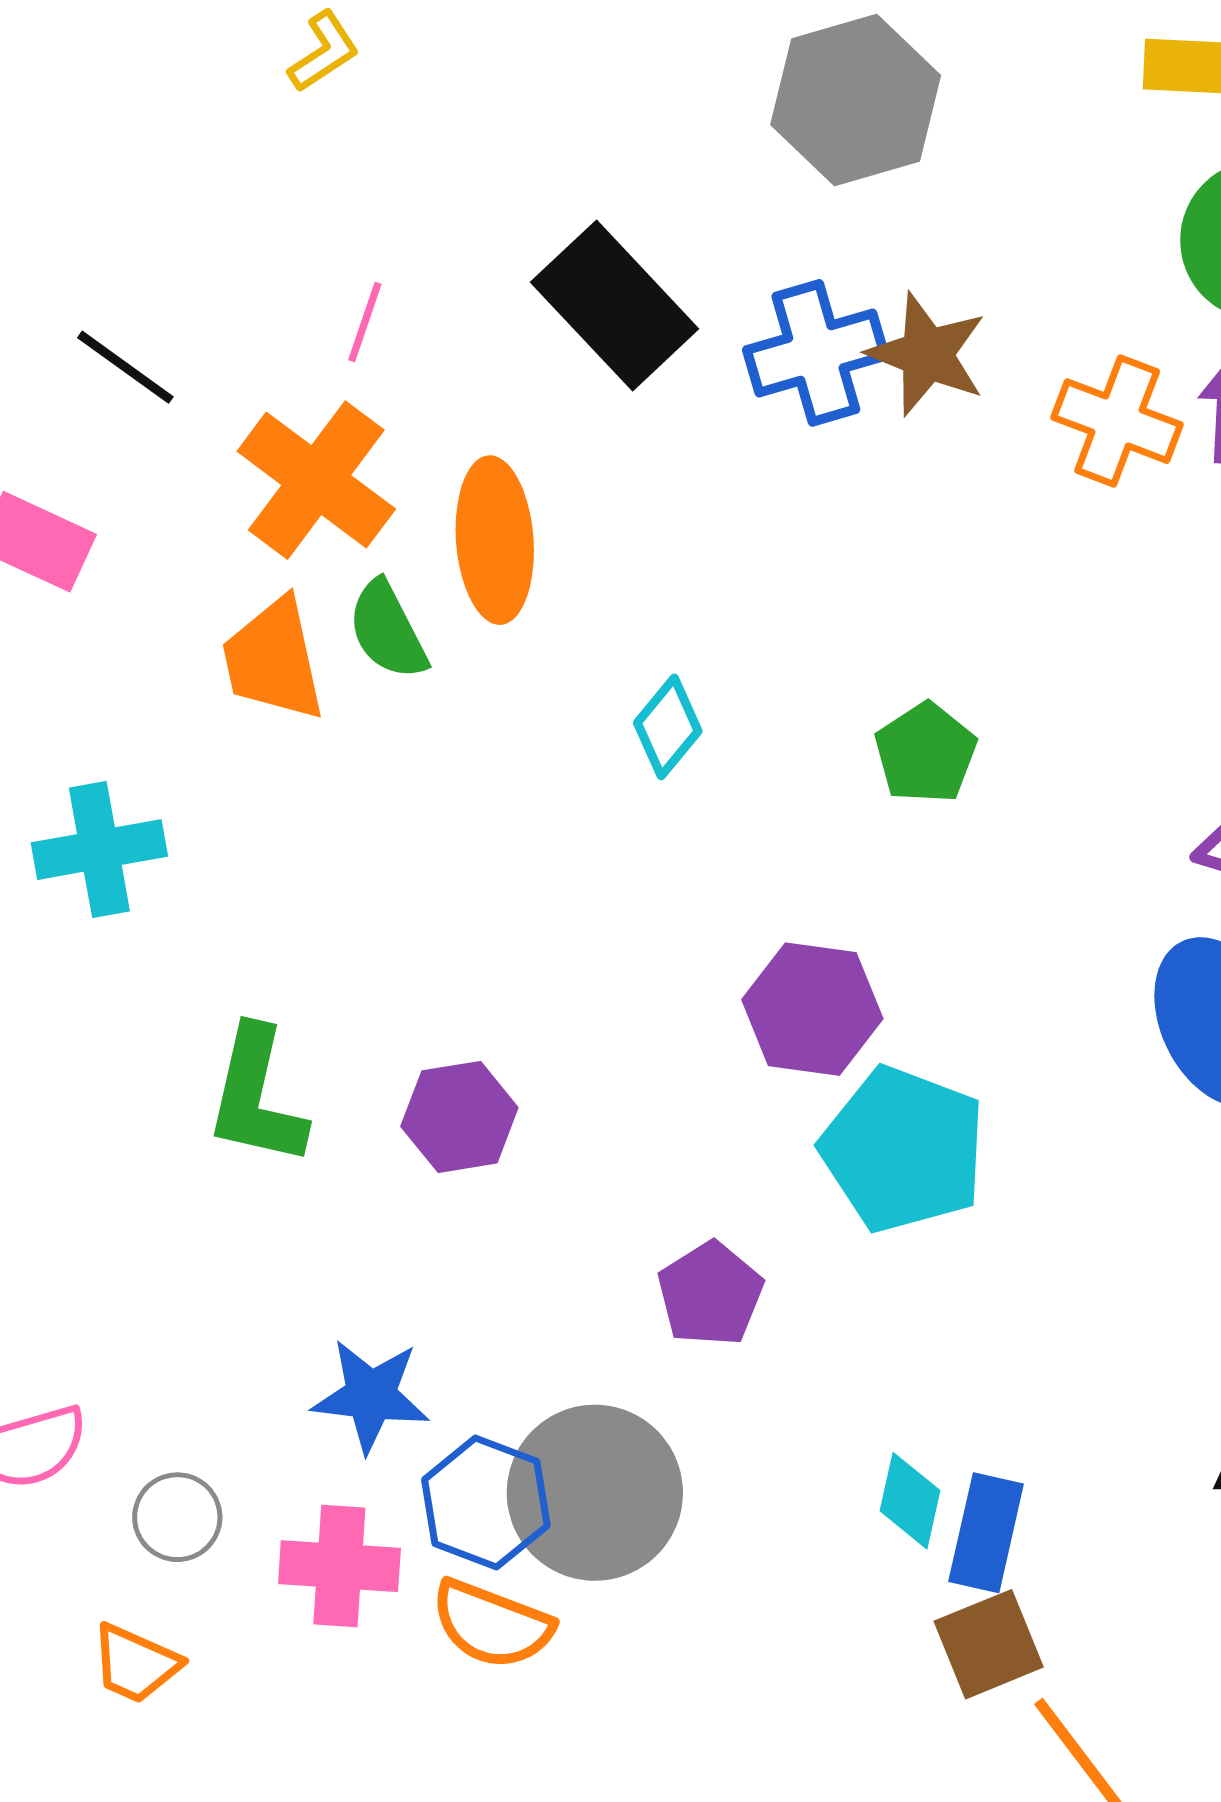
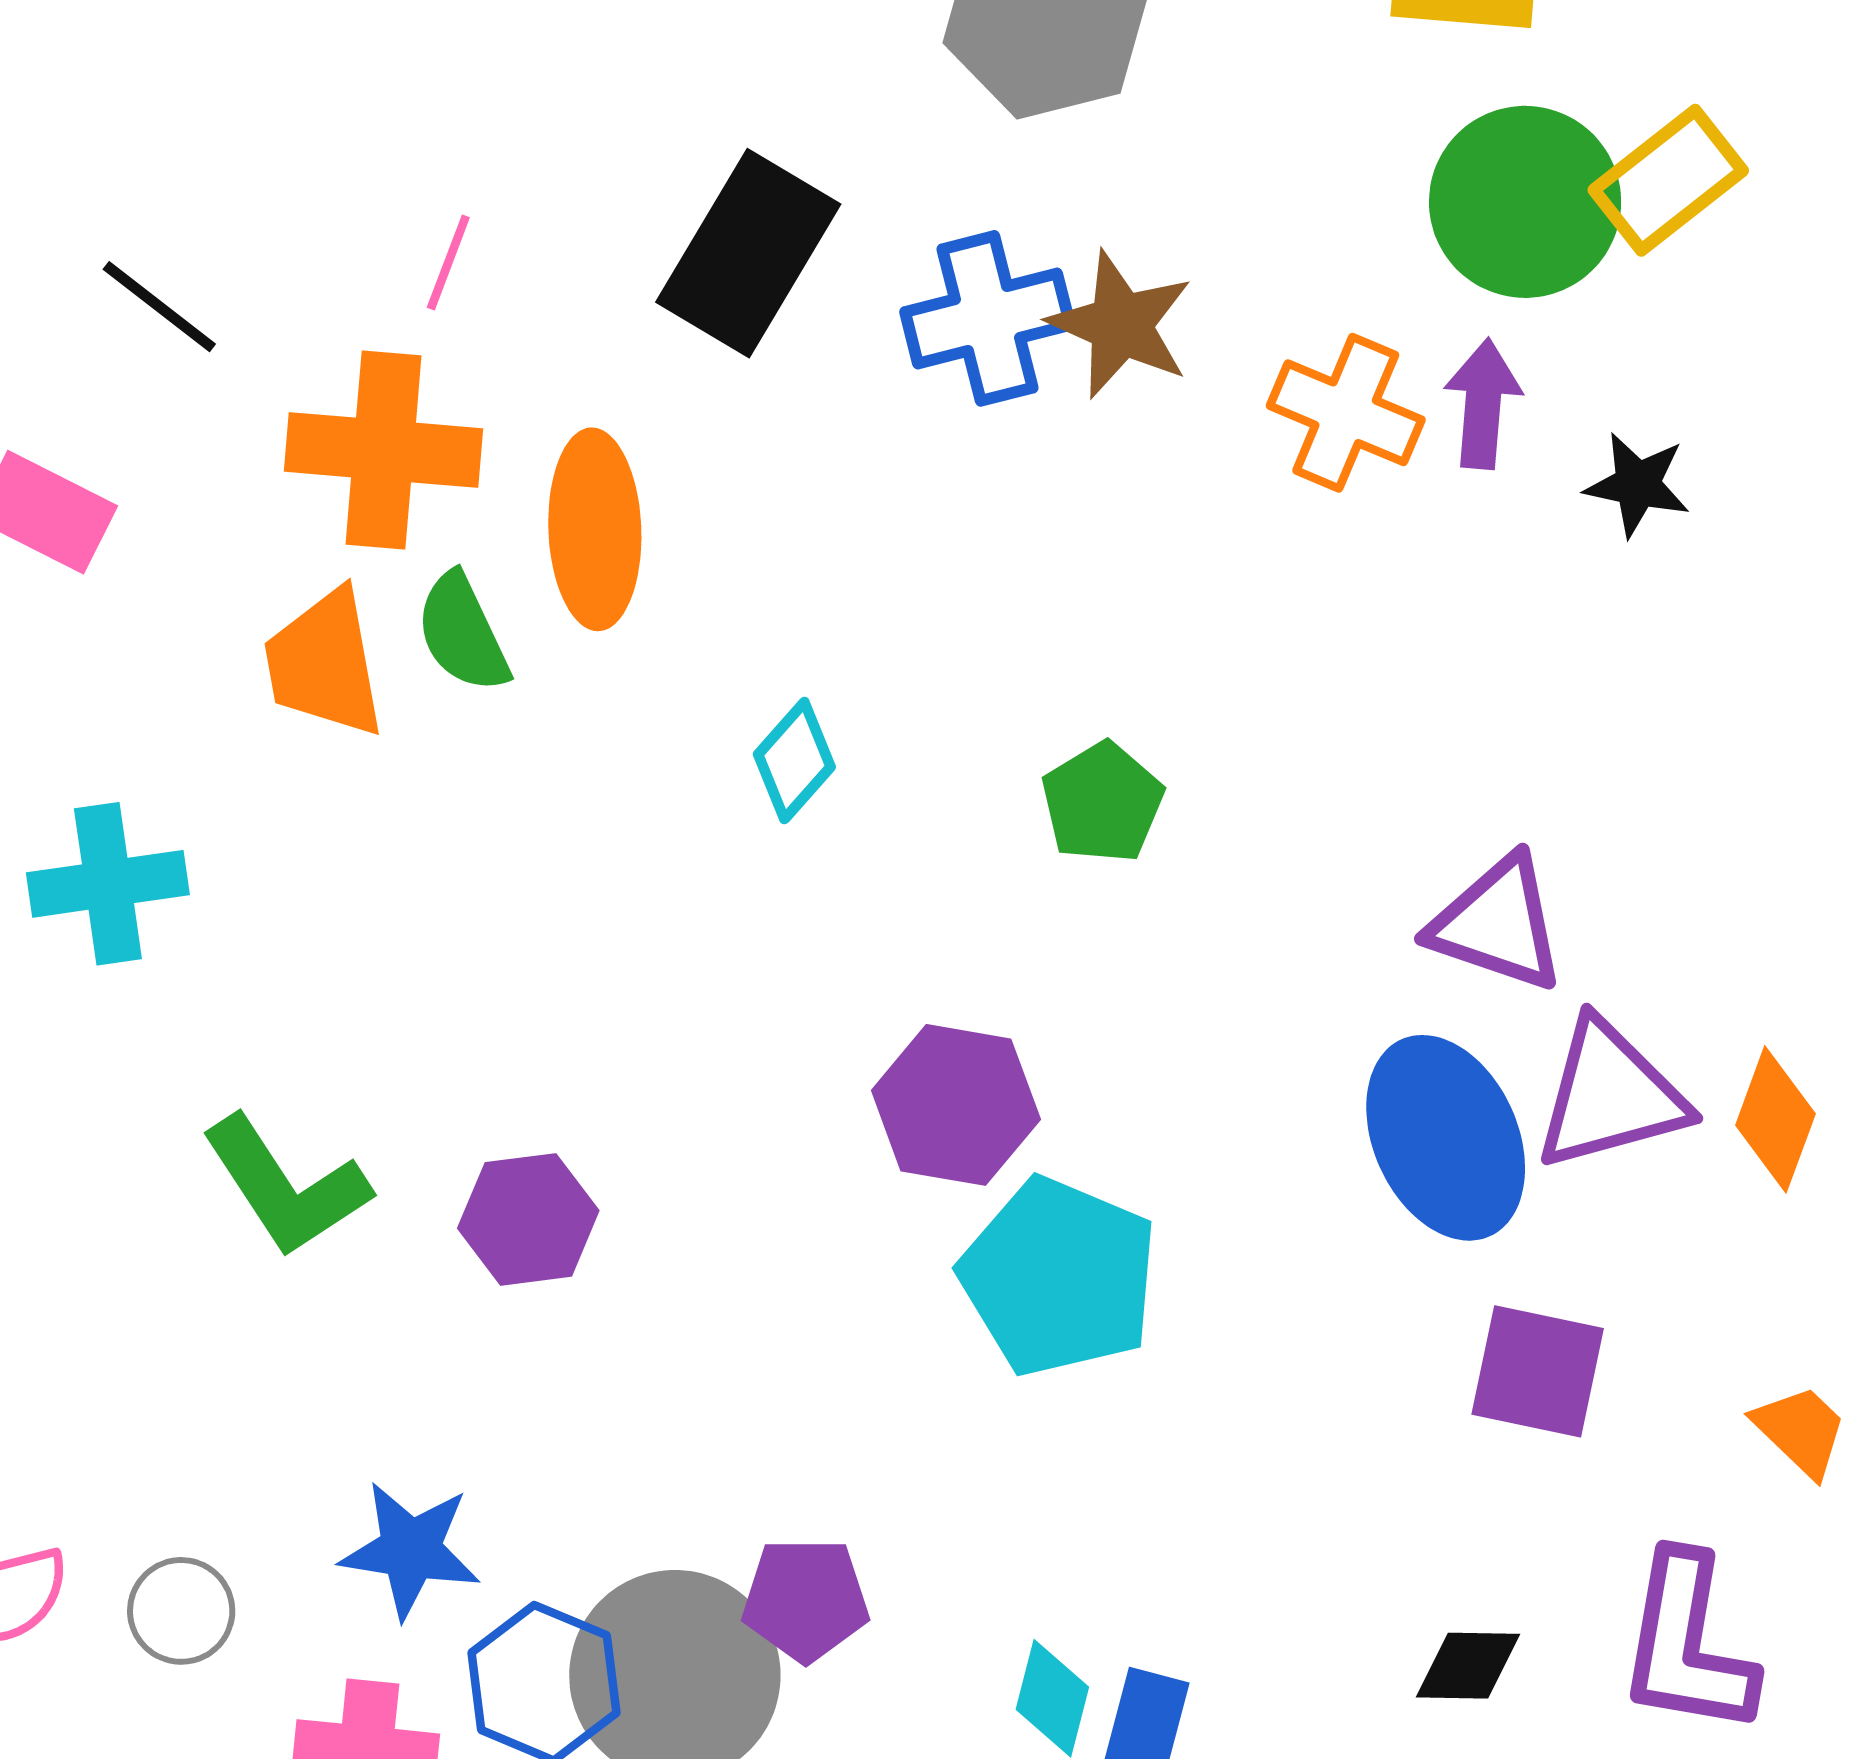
black rectangle: (615, 305) -> (748, 253), turned 72
orange cross: (316, 480) -> (383, 450), turned -34
green L-shape: (256, 1096) -> (286, 1186), turned -48
purple pentagon: (710, 1294) -> (806, 1600), moved, turned 30
gray circle: (177, 1517) -> (181, 1611), moved

